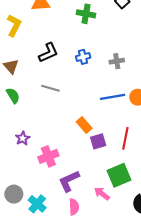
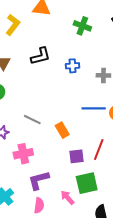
gray line: (50, 88) -> (32, 120), moved
purple square: (98, 141) -> (76, 156), moved

